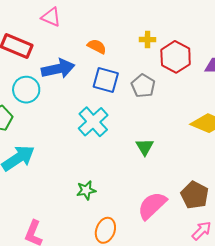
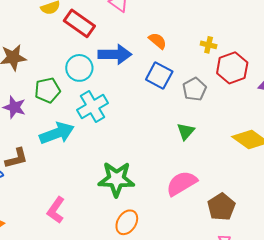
cyan cross: (93, 122) -> (92, 106), moved
green triangle: (145, 147) -> (186, 131), moved
green star: (86, 190) -> (116, 179), size x1.8
pink semicircle: (152, 206) -> (182, 183), moved

